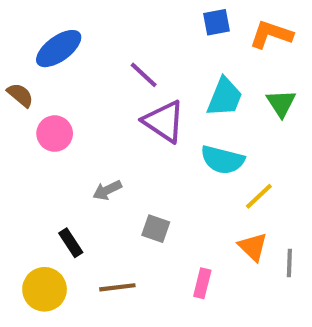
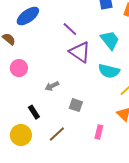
cyan trapezoid: (225, 97) -> (110, 40), turned -60
pink circle: (55, 134) -> (19, 68), moved
brown line: (117, 287) -> (57, 134), turned -36

